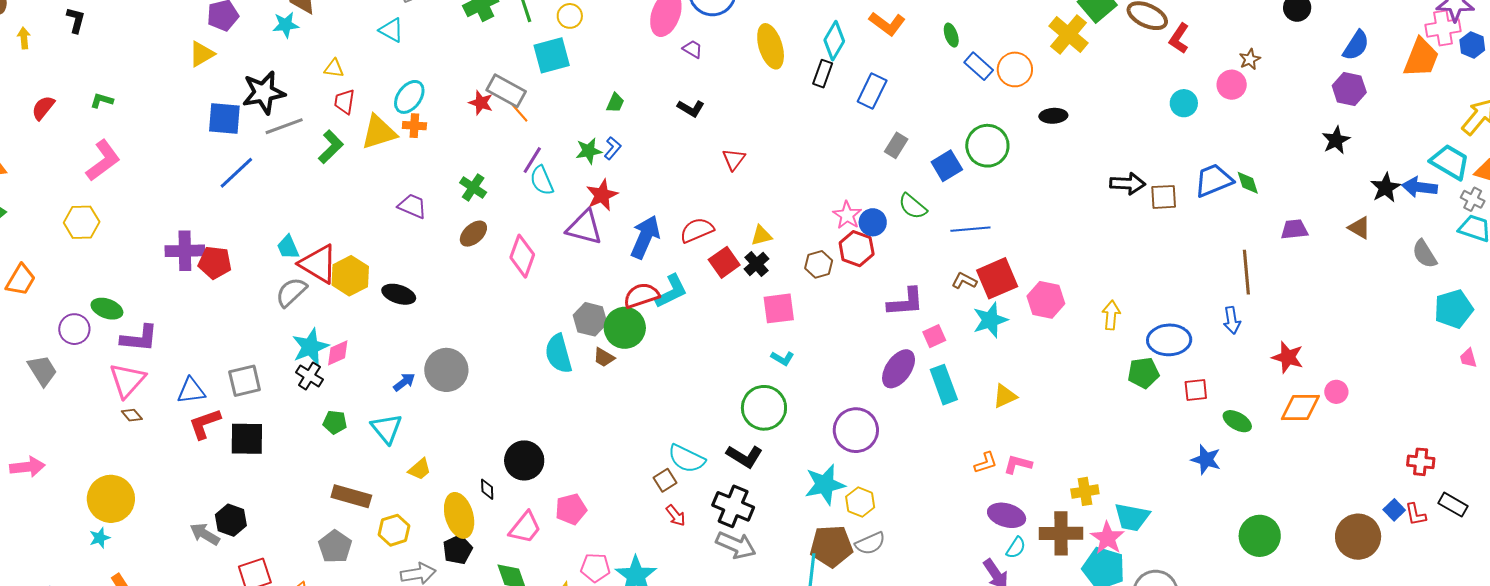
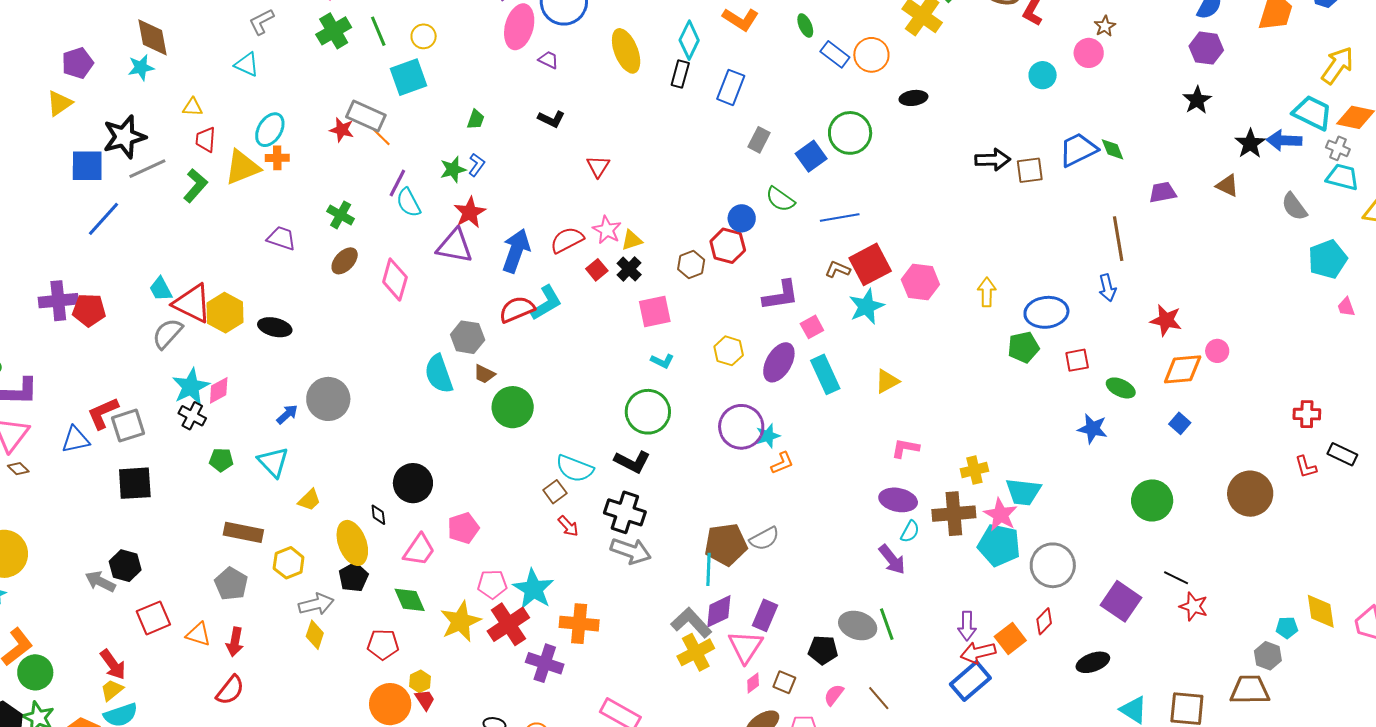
pink star: (847, 215) -> (607, 230), moved
red square: (724, 262) -> (597, 270), size x0.7
green circle: (625, 328) -> (513, 407), moved
red L-shape: (205, 424) -> (103, 413), moved
orange L-shape: (986, 463) -> (782, 463), moved
cyan star: (825, 485) -> (768, 436), moved, size x0.6
yellow hexagon: (860, 502) -> (729, 351), moved
blue square: (1394, 510) -> (1180, 423), moved

